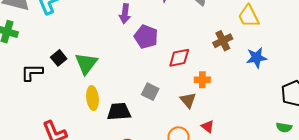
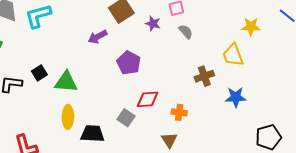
purple arrow: (125, 14) -> (97, 37), moved, turned 48
red diamond: (179, 58) -> (148, 99), moved
green triangle: (86, 63) -> (66, 82), turned 50
brown triangle: (188, 100) -> (169, 140), moved

